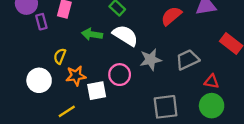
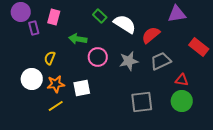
red semicircle: (171, 16) -> (151, 35), moved
white semicircle: (125, 35) -> (125, 24), moved
pink circle: (120, 75) -> (98, 57), moved
orange star: (76, 76) -> (56, 84), moved

